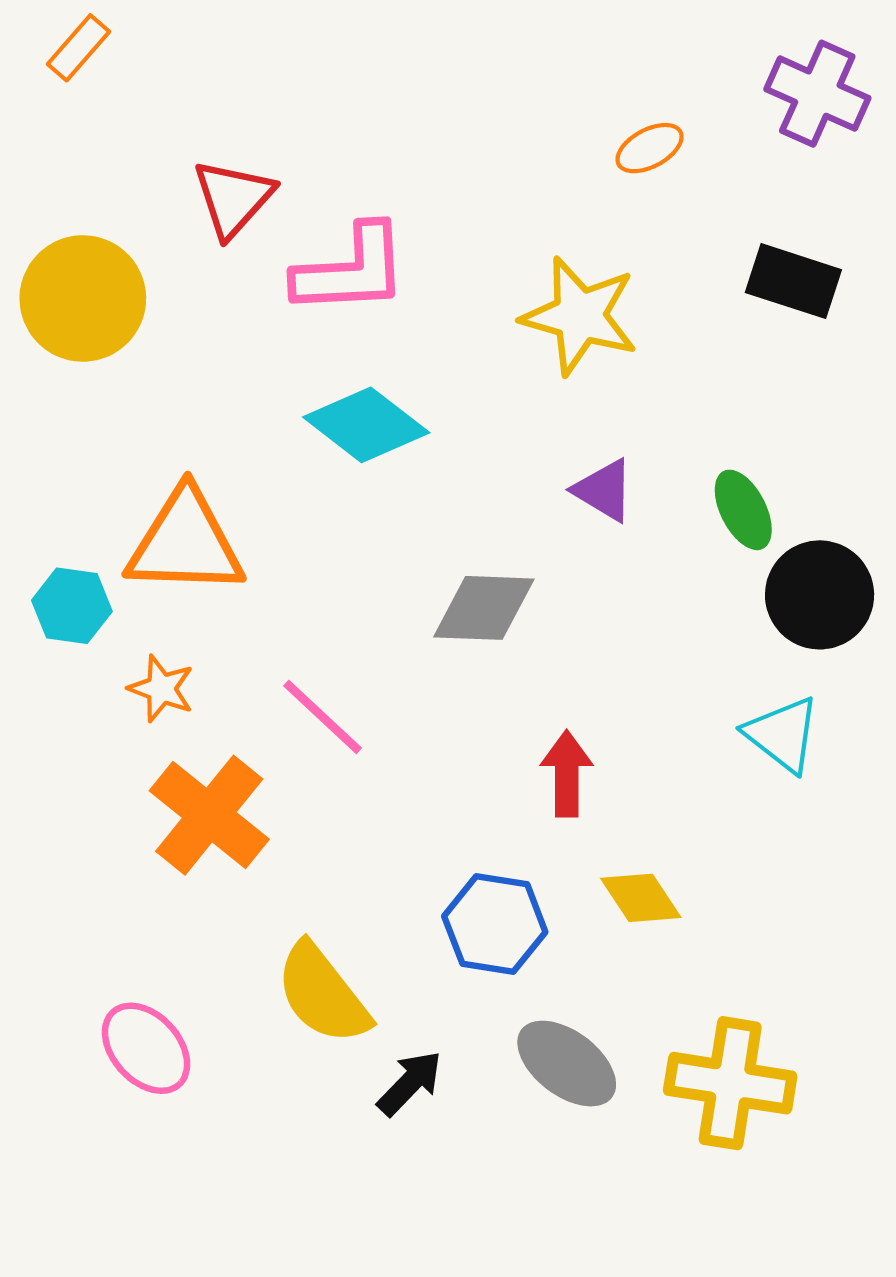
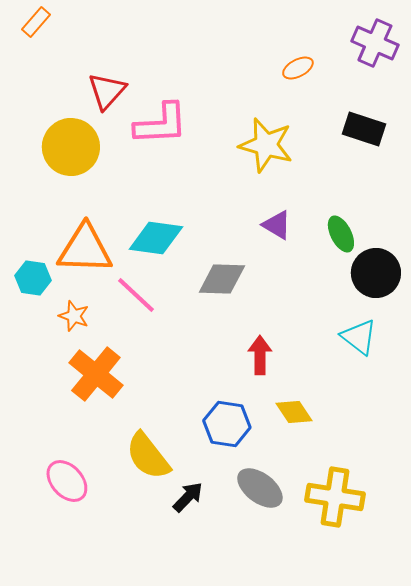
yellow circle: (83, 298) -> (71, 147), moved
cyan diamond: (366, 425) -> (156, 238), moved, turned -30
pink line: (323, 717) -> (136, 295), moved

